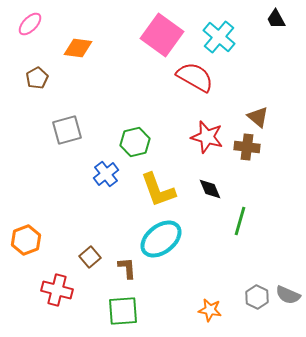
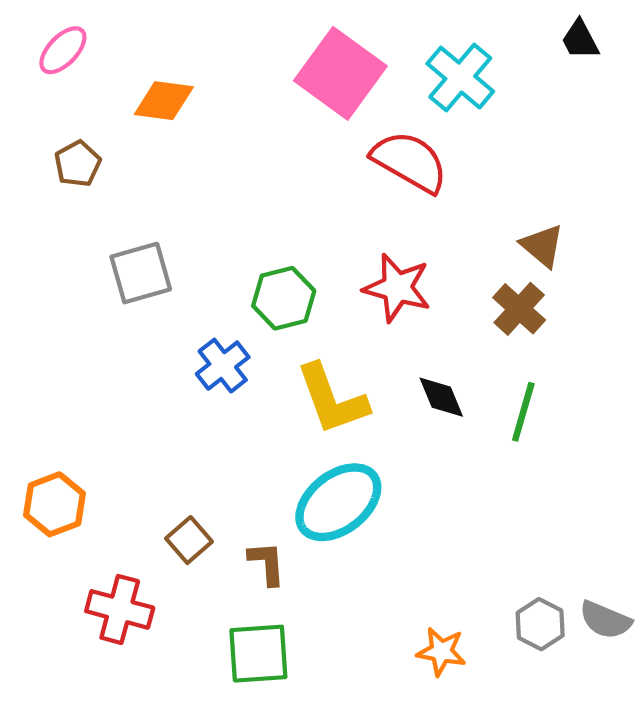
red star: (207, 137) -> (397, 288), moved
brown cross: (247, 147) -> (519, 309), turned 35
green line: (240, 221) -> (523, 412), moved

